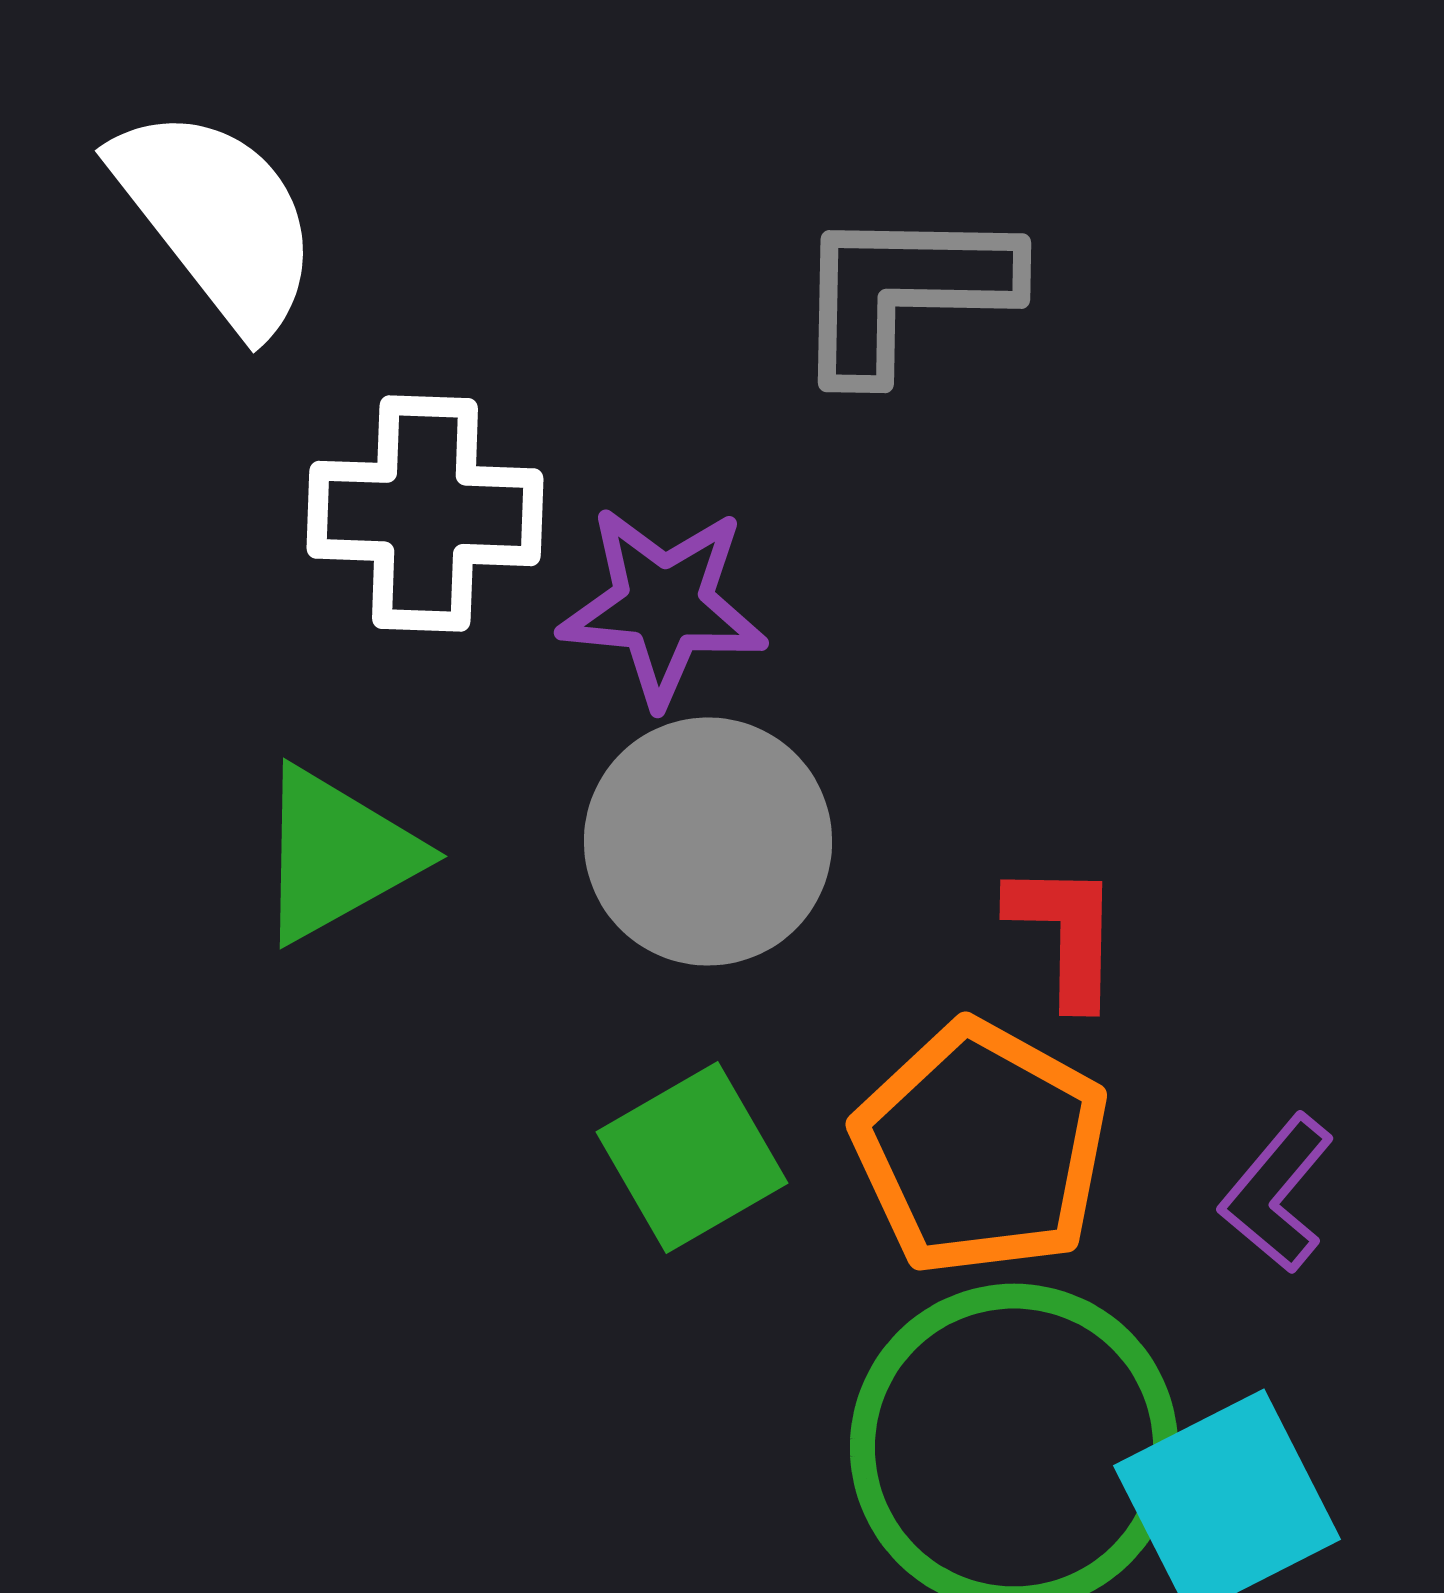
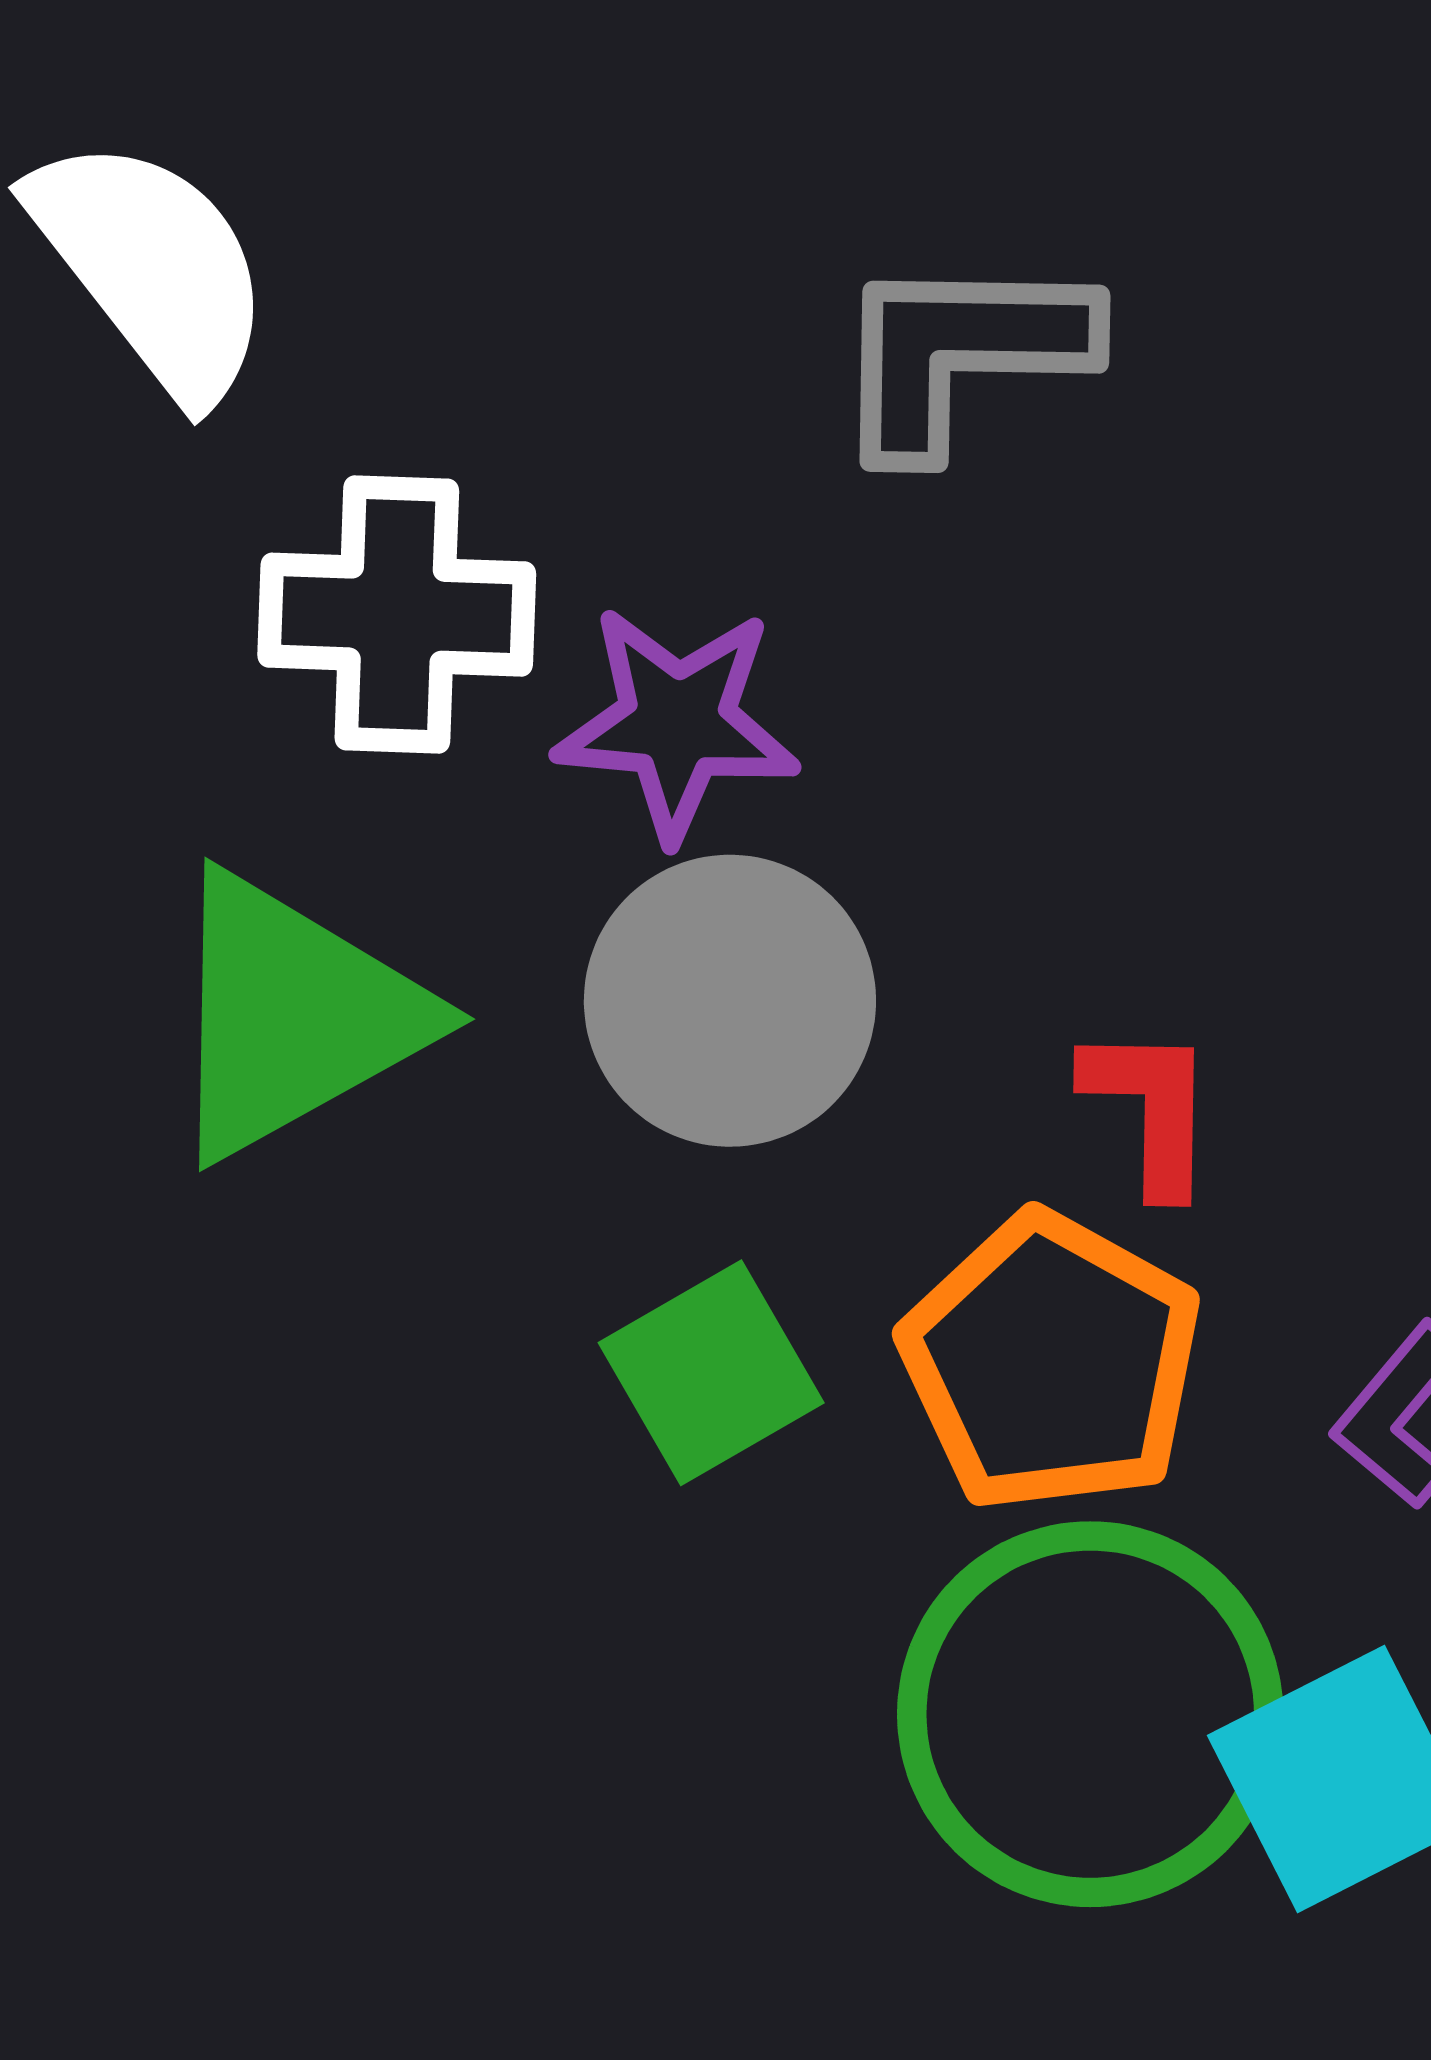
green triangle: (337, 854) -> (293, 1016), size x1.4

